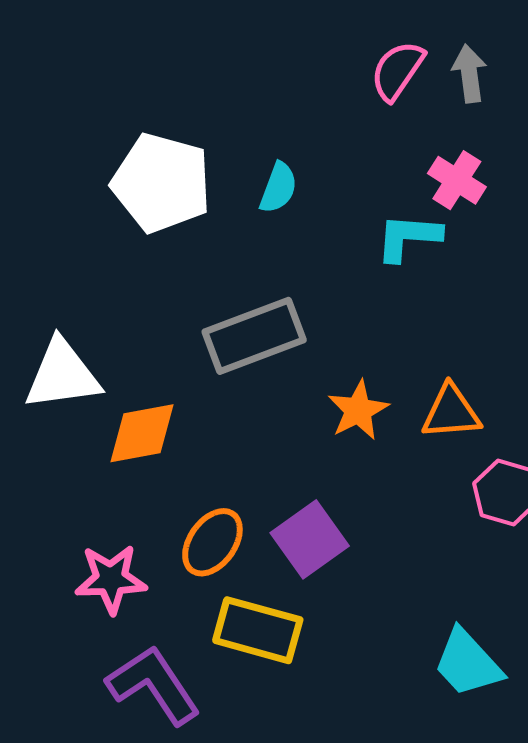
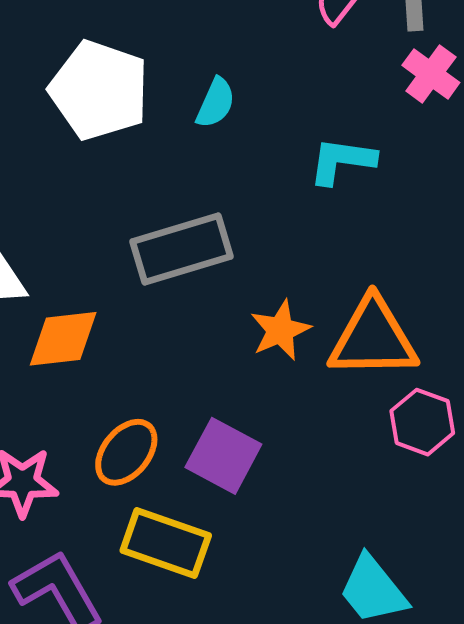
pink cross: (457, 180) -> (431, 74), moved
orange triangle: (451, 412) -> (373, 338), size x1.5
purple square: (310, 539) -> (223, 456), turned -30

